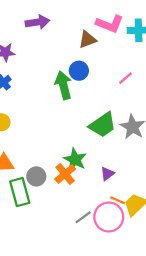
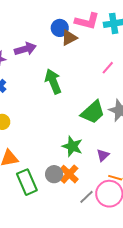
purple arrow: (37, 22) -> (25, 49), moved
blue circle: (79, 71) -> (60, 28), moved
orange cross: (65, 174) -> (69, 174), moved
gray circle: (36, 176) -> (54, 174), moved

